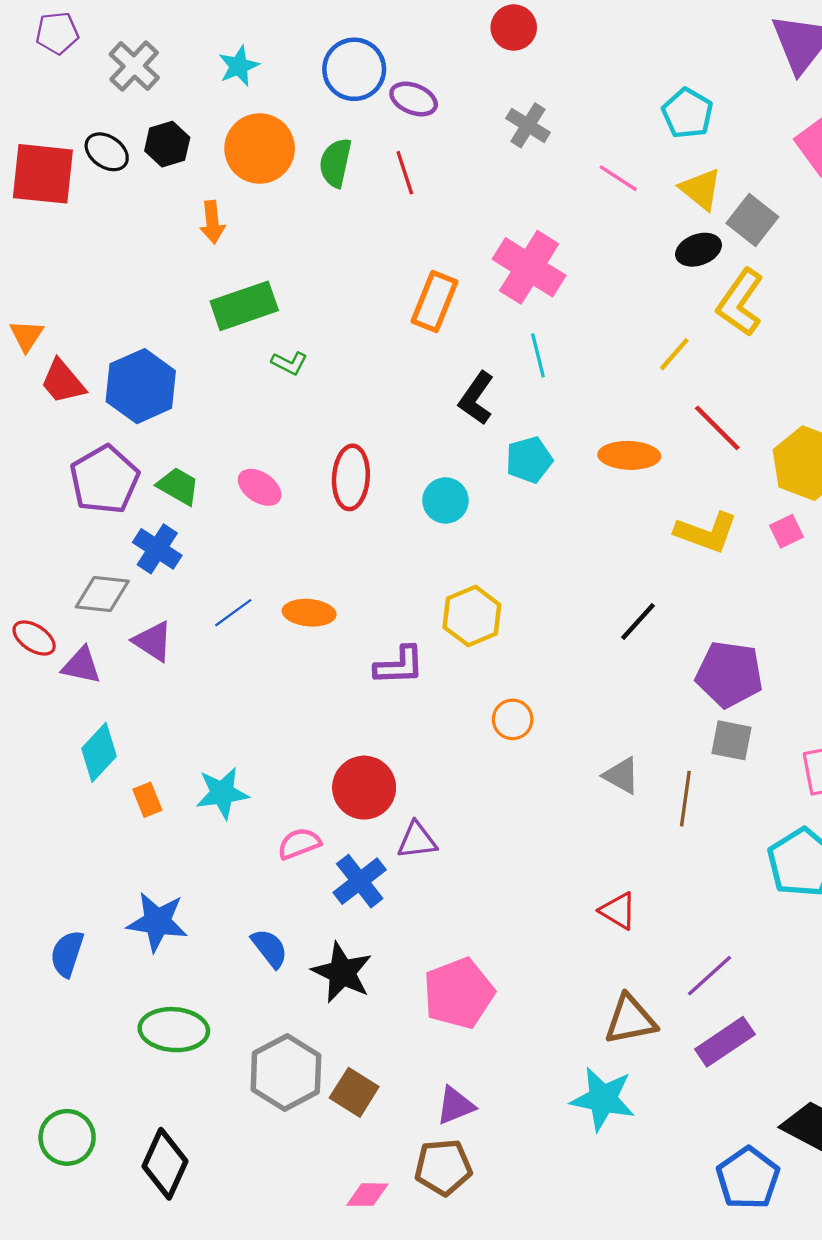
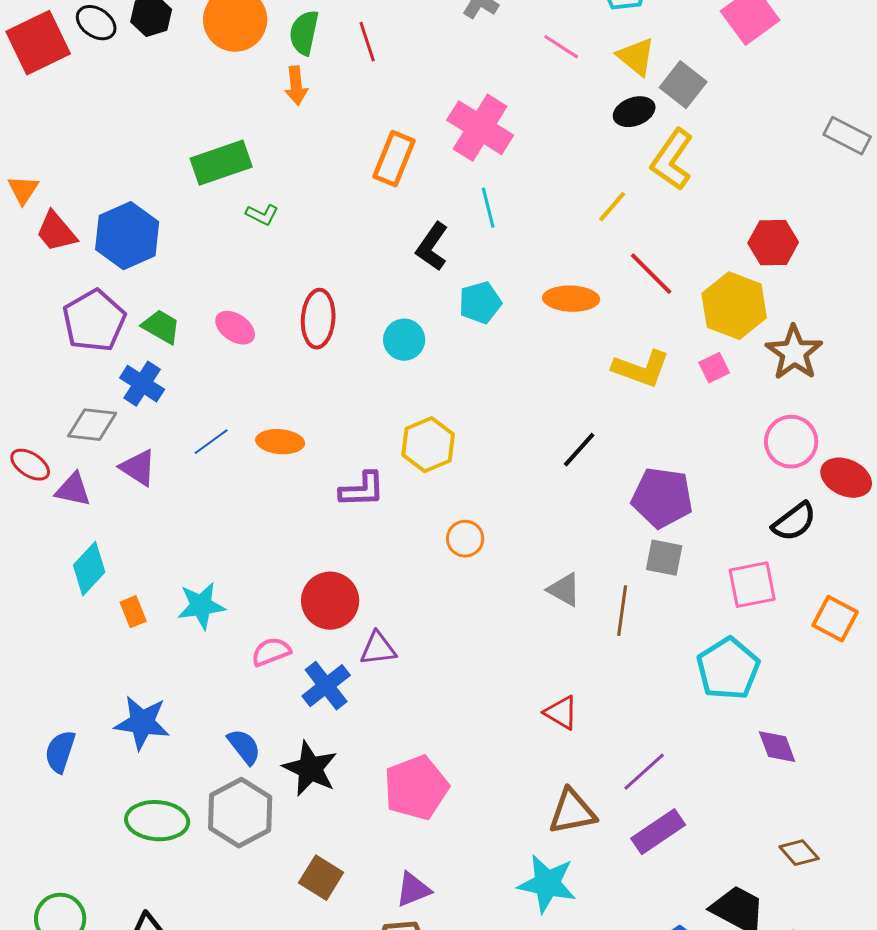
red square: (43, 174) -> (38, 43), turned -32
orange arrow: (212, 222) -> (296, 86), moved
gray hexagon: (286, 1072) -> (240, 813), moved

